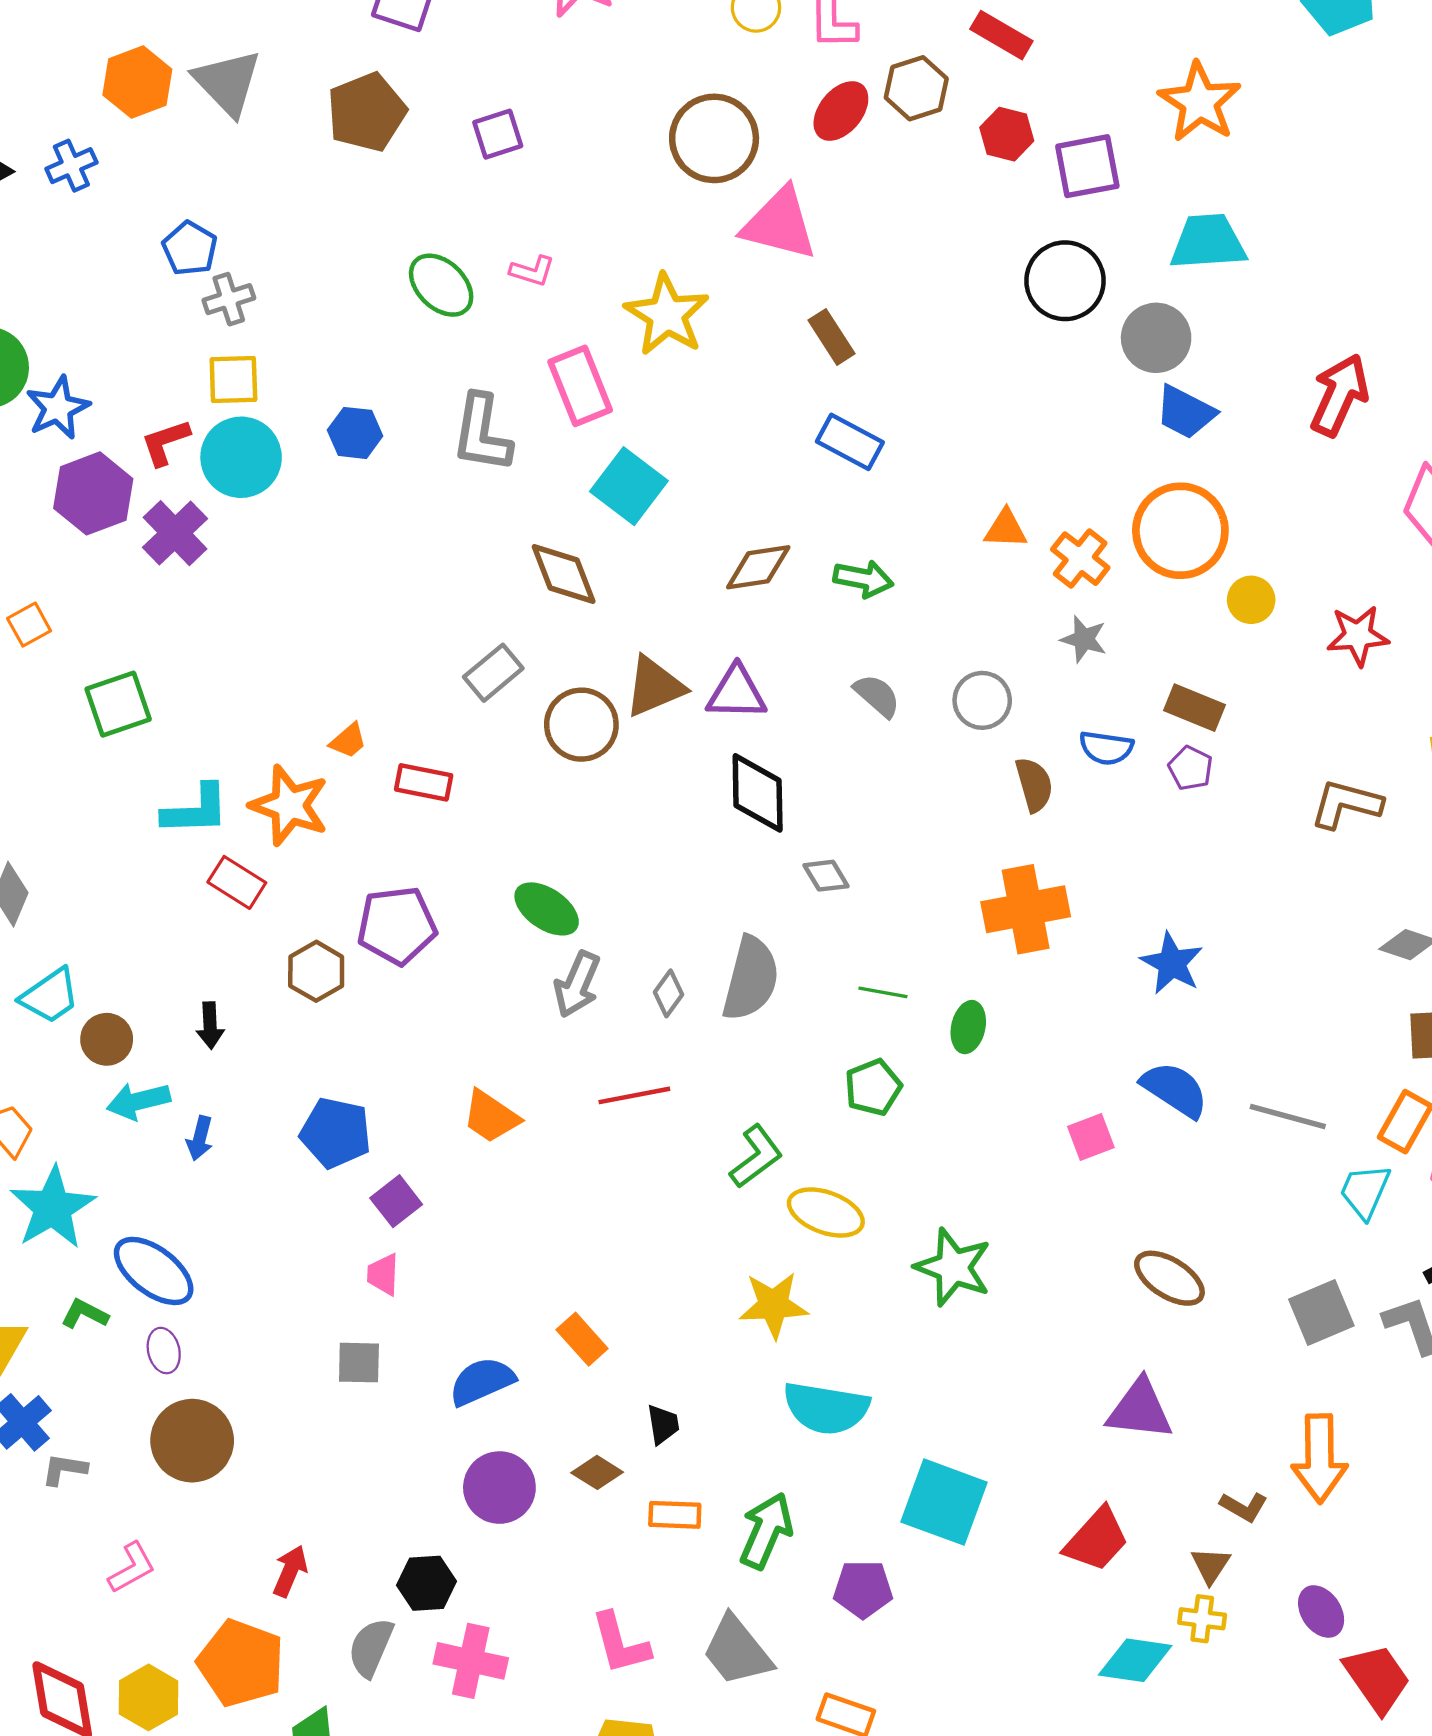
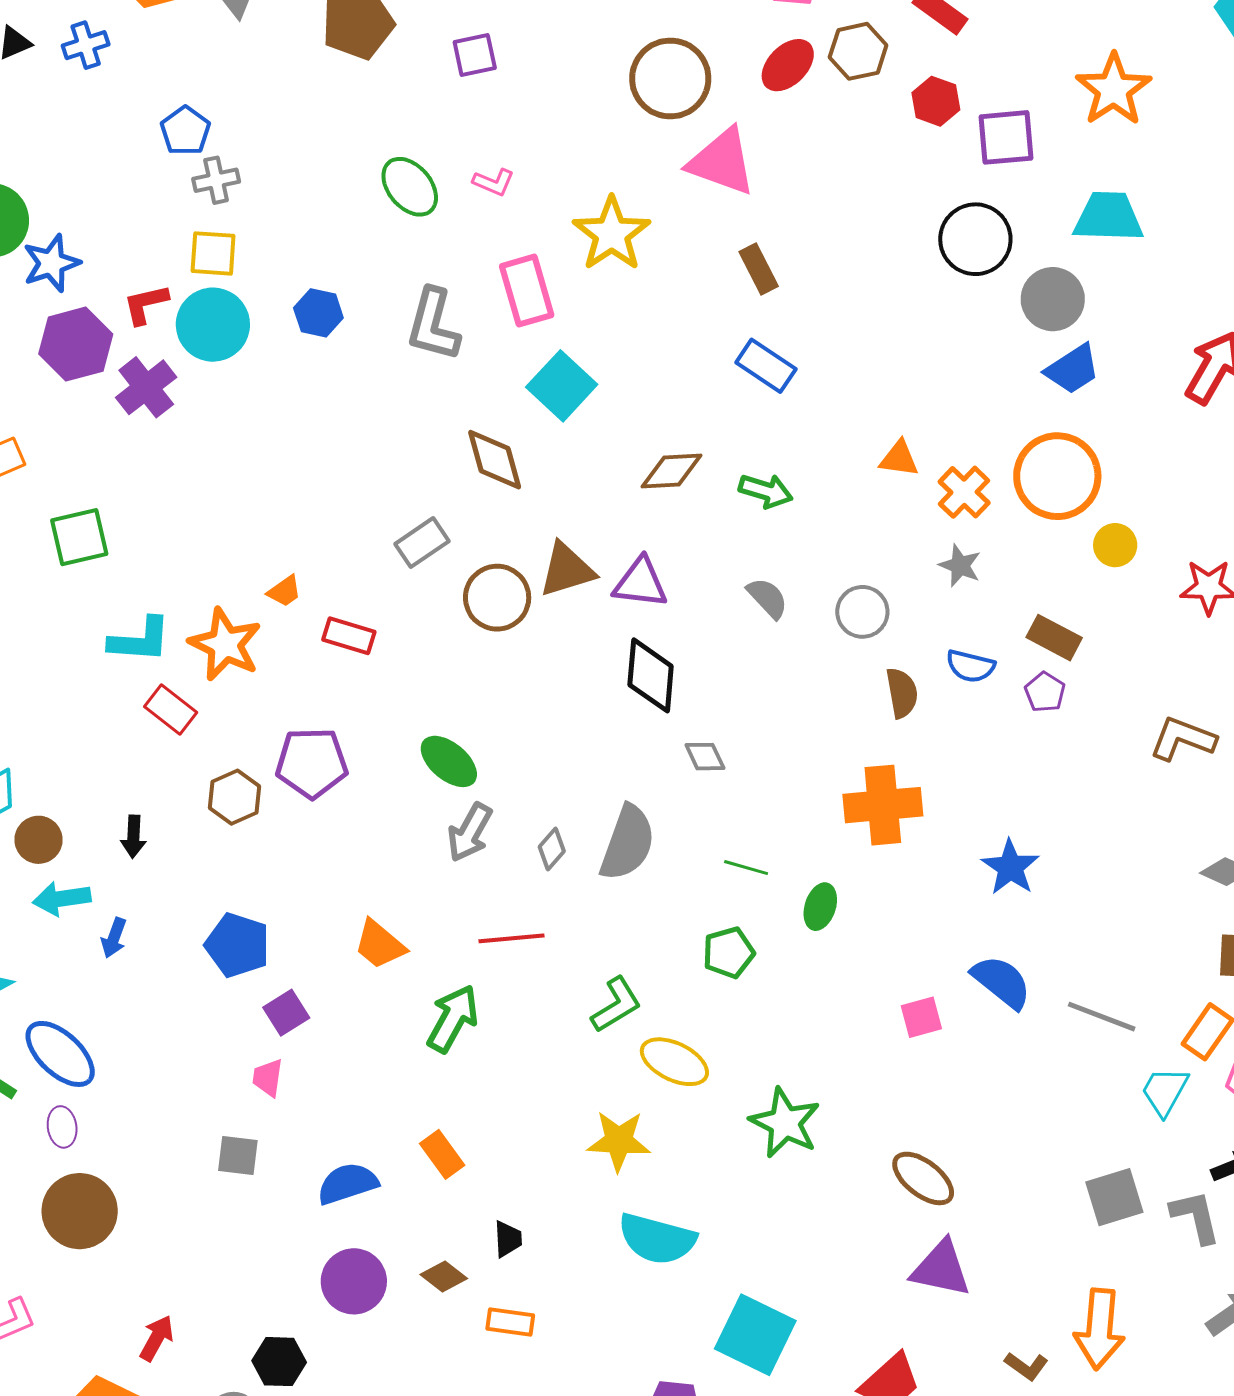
blue trapezoid: (1185, 412) -> (1073, 369), turned -66
brown ellipse: (1169, 1278) -> (923, 1178), moved
green arrow: (766, 1531) -> (453, 1019), moved

